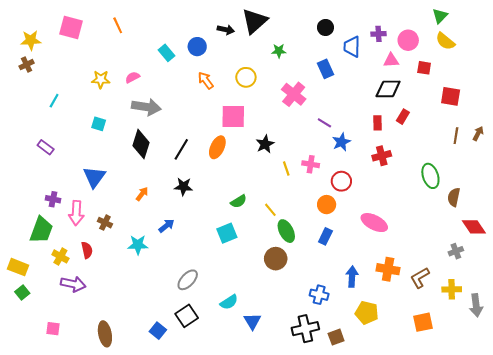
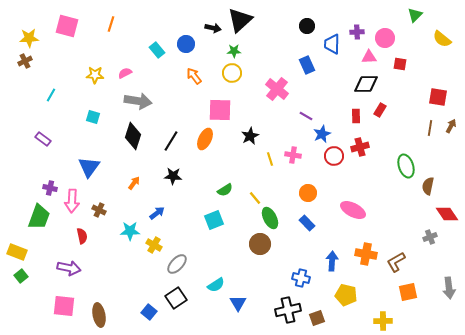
orange line: (118, 25) -> (111, 24), turned 42
yellow semicircle: (445, 41) -> (442, 39), moved
green star: (279, 51) -> (234, 51), moved
red square: (451, 96) -> (438, 97), moved
red circle: (341, 181) -> (334, 156), moved
blue rectangle: (325, 236) -> (307, 223), turned -70
yellow cross: (60, 256) -> (154, 245), moved
yellow cross: (452, 289) -> (383, 321), moved
orange square: (423, 322) -> (408, 292), moved
pink square: (53, 329) -> (64, 306), moved, size x1.6

